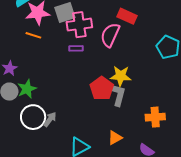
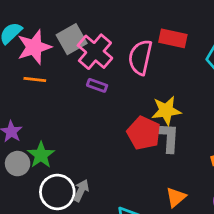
red rectangle: (127, 16) -> (173, 38), moved
pink cross: (79, 25) -> (95, 52), turned -30
purple rectangle: (76, 48) -> (97, 85), turned 32

